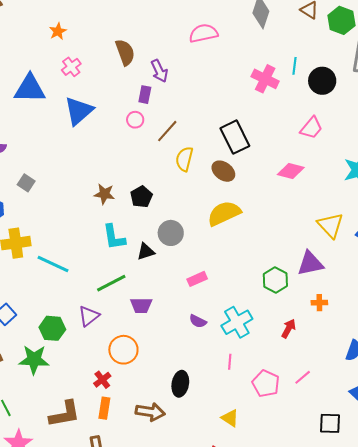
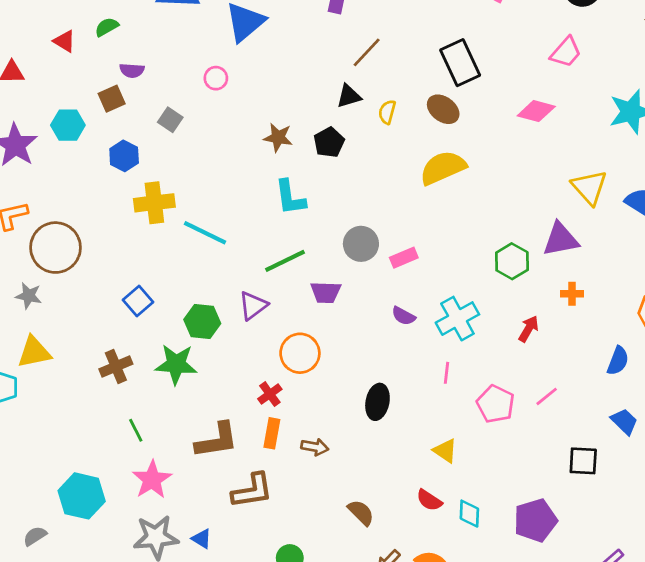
pink circle: (135, 120) -> (216, 78), moved
yellow semicircle: (184, 159) -> (387, 112), moved, size x0.7
gray circle: (171, 233) -> (361, 244), moved
black triangle: (146, 252) -> (349, 96), moved
brown arrow: (150, 412) -> (315, 447), moved, size x0.7

